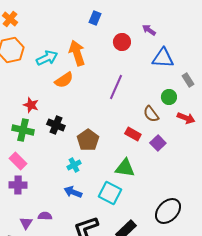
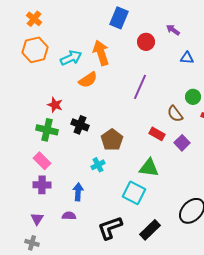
blue rectangle: (95, 18) -> (119, 18), size x1.5
blue triangle: (163, 58) -> (187, 58), size x0.6
blue arrow: (73, 192) -> (78, 192), moved, turned 72
purple triangle: (26, 223) -> (37, 219), moved

